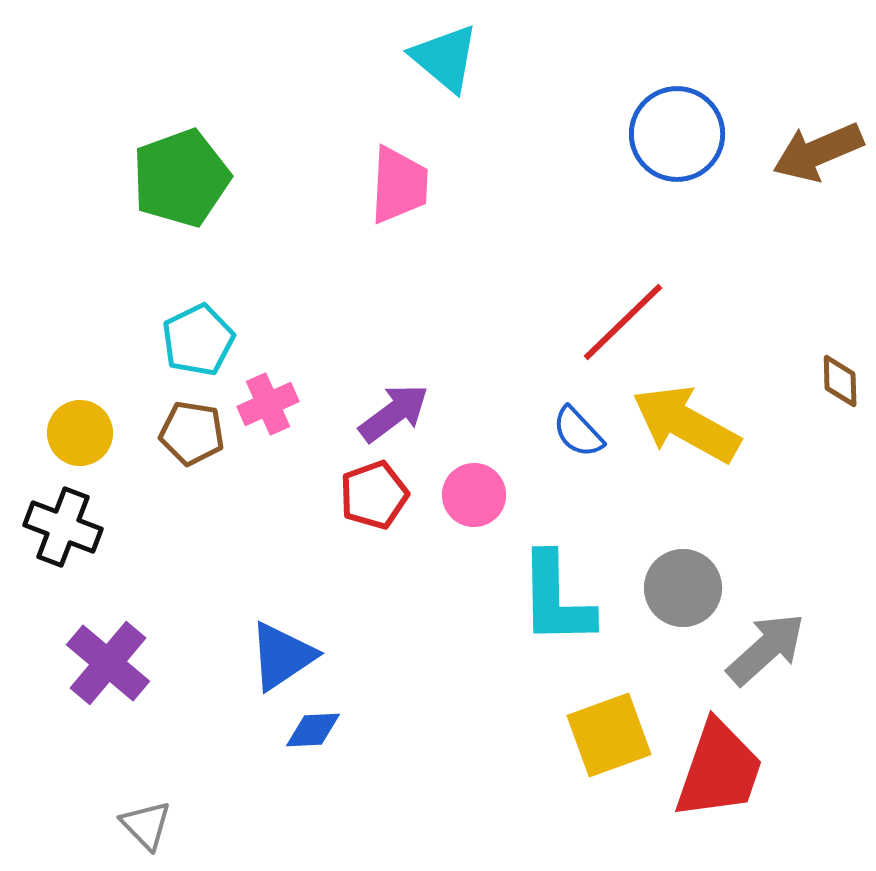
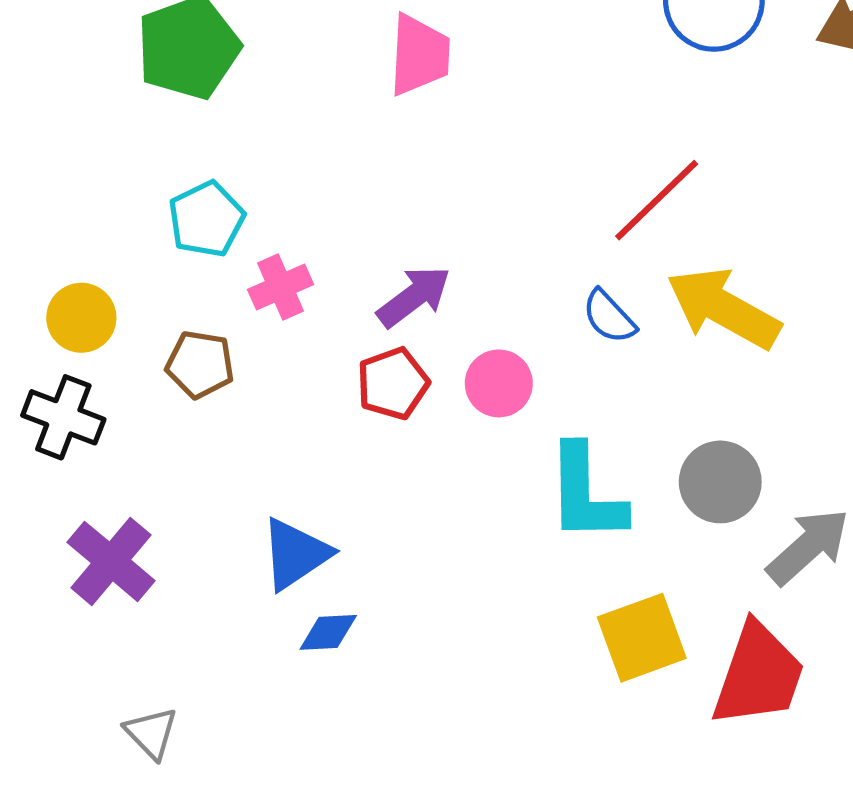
brown pentagon: (192, 433) -> (200, 364), moved

